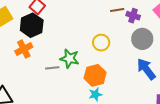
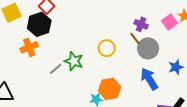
brown line: (117, 10) -> (135, 39), moved, turned 56
gray line: (52, 68) -> (56, 69), turned -40
orange hexagon: (95, 75) -> (110, 89), moved

